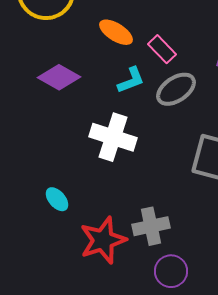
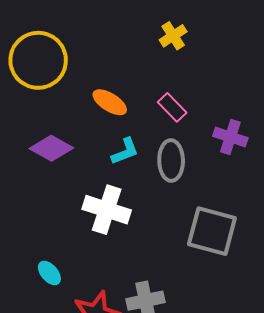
pink rectangle: (162, 49) -> (172, 107), moved
gray ellipse: (176, 89) -> (171, 161), turned -57

